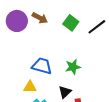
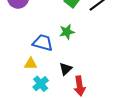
green star: (73, 67) -> (67, 32), moved

